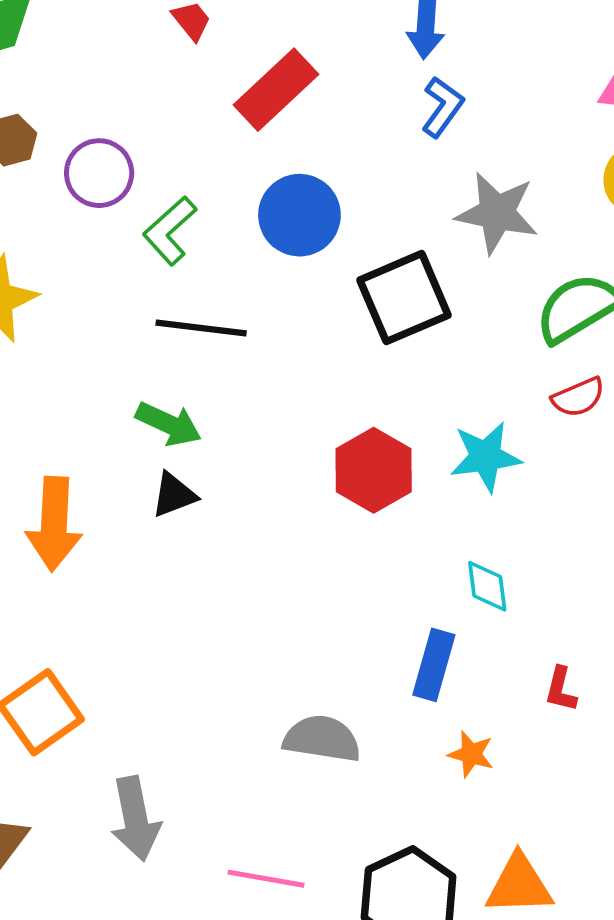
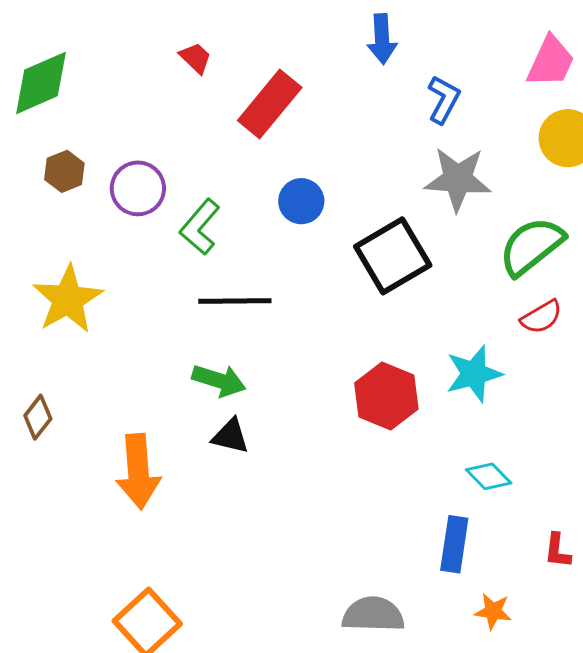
blue L-shape: (443, 107) -> (444, 99), moved
blue circle: (299, 215) -> (301, 201), size x0.7
black triangle: (174, 495) -> (230, 436), turned 42
cyan diamond: (487, 586) -> (489, 476), turned -30

